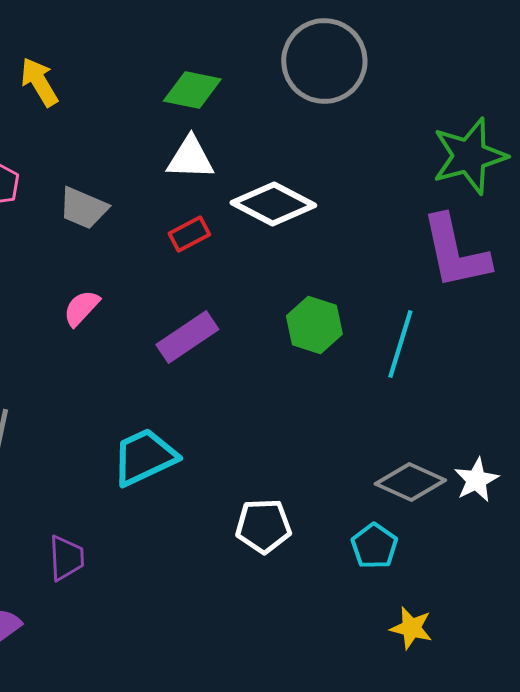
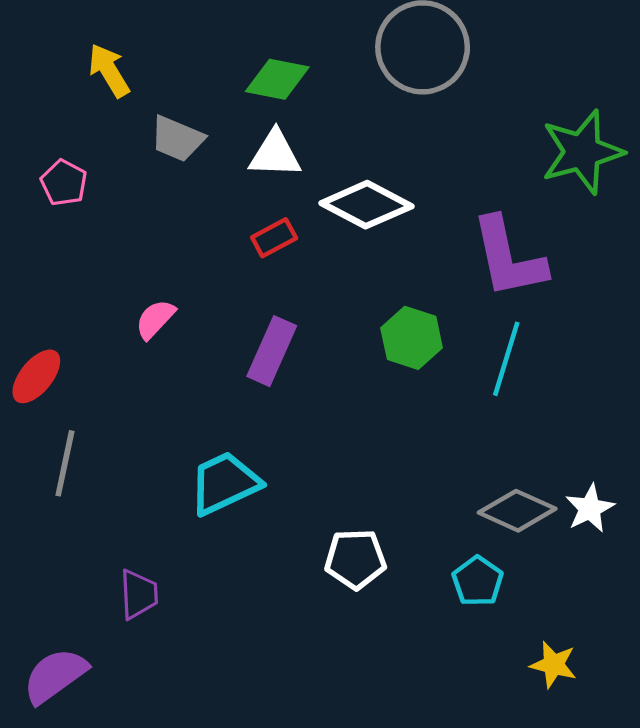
gray trapezoid: (83, 208) -> (177, 139), moved
purple L-shape: (455, 252) -> (508, 258), moved
purple rectangle: (187, 337) -> (272, 351), turned -32
yellow star: (411, 628) -> (554, 665), moved

